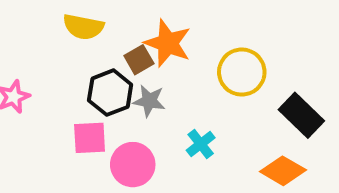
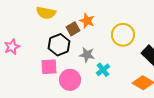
orange star: (168, 43) -> (87, 21), size x0.7
gray star: (149, 101) -> (87, 55), moved

